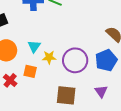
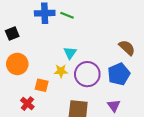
cyan triangle: (34, 46) -> (70, 53), moved
red cross: (10, 80) -> (27, 104), moved

